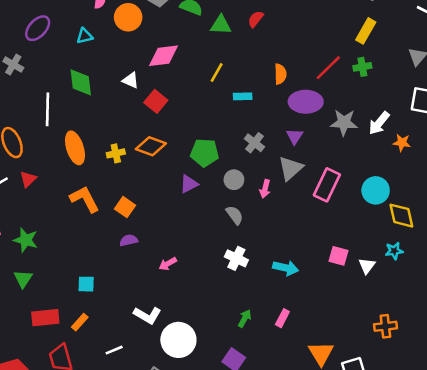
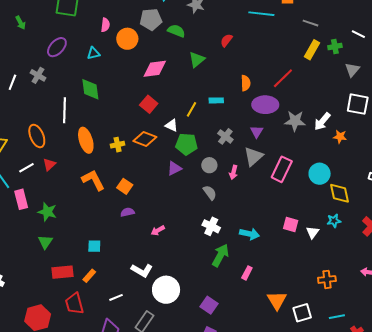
green triangle: (221, 25) -> (197, 60), moved, turned -42
green cross: (362, 67) -> (335, 46), moved
yellow line: (217, 72) -> (191, 109), moved
white triangle: (131, 80) -> (172, 125), moved
green arrow: (245, 318) -> (221, 255), moved, size x1.6

